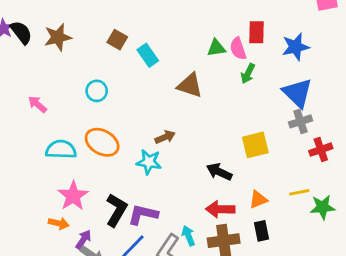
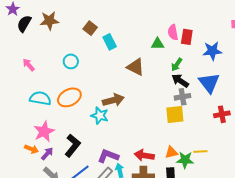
black semicircle: (21, 32) -> (24, 24), moved, turned -120
pink semicircle: (238, 49) -> (173, 32), moved
gray cross: (301, 121) -> (183, 97), moved
brown arrow: (165, 137) -> (113, 100), size x1.5
orange ellipse: (102, 142) -> (69, 97), turned -65
red cross: (321, 150) -> (222, 114), moved
black arrow: (219, 172) -> (180, 81), moved
green star: (323, 207) -> (185, 160), moved
purple L-shape: (143, 214) -> (108, 156), moved
purple arrow: (83, 239) -> (47, 154), moved

